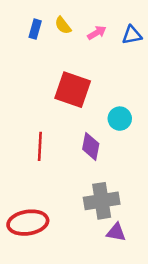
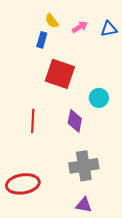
blue rectangle: (35, 29) -> (42, 40), moved
purple triangle: (116, 232) -> (84, 205), moved

